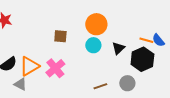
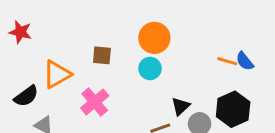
black triangle: (118, 48) -> (181, 106), moved
black hexagon: (142, 59) -> (233, 109), moved
orange triangle: (29, 66) -> (57, 74), moved

